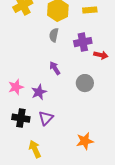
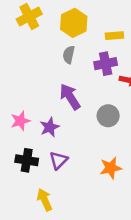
yellow rectangle: (90, 10) -> (114, 36), moved
purple arrow: (55, 68) -> (70, 97), size x1.5
orange star: (85, 141) -> (111, 168), moved

